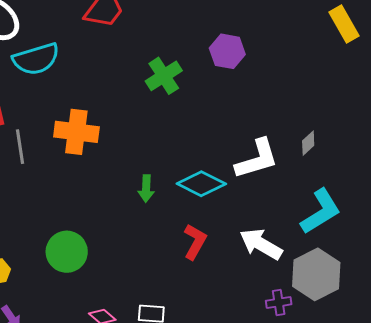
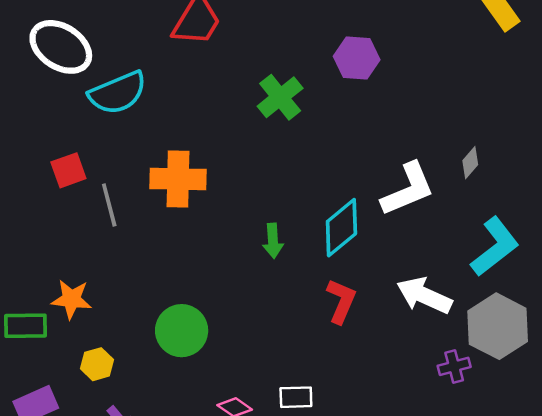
cyan diamond: (201, 184) -> (341, 228), turned -60

